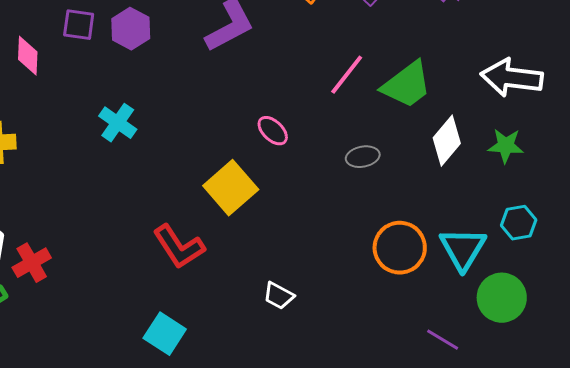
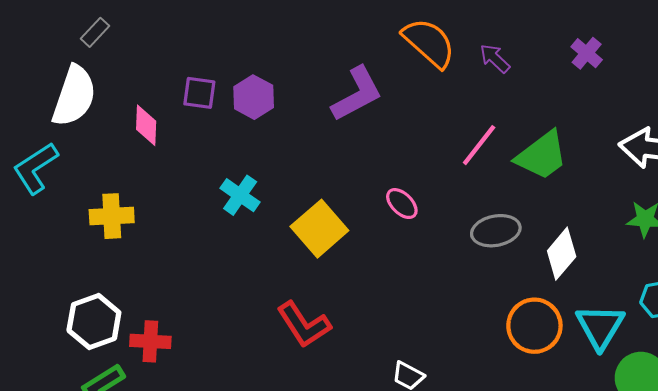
white diamond: (447, 141) -> (562, 254), moved
gray ellipse: (363, 157) -> (496, 231), size x1.4
yellow square: (231, 188) -> (319, 229), moved
red cross: (32, 263) -> (150, 341), turned 33

